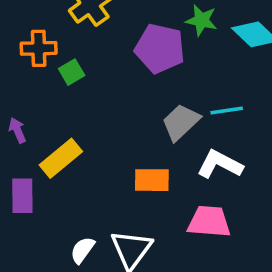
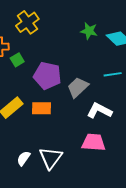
purple pentagon: (160, 48) -> (47, 76), moved
cyan line: (227, 110) -> (113, 74), moved
orange rectangle: (152, 180) -> (41, 108), moved

